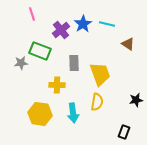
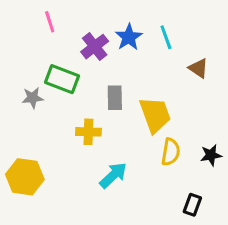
cyan line: (107, 24) -> (166, 37), turned 56
yellow semicircle: (97, 102) -> (171, 152), moved
cyan arrow: (73, 113) -> (113, 175), turned -126
yellow hexagon: (40, 114) -> (25, 177), moved

